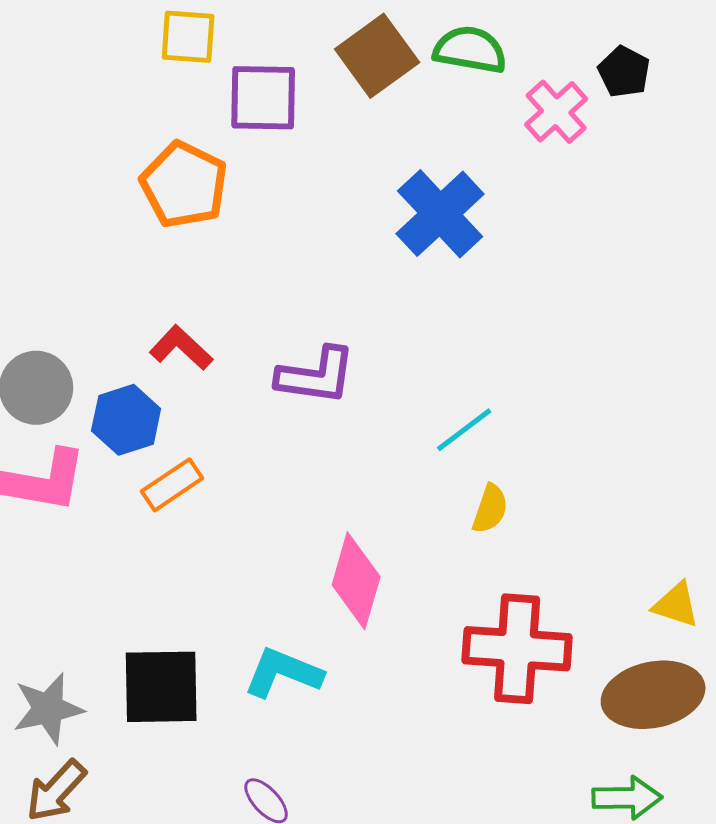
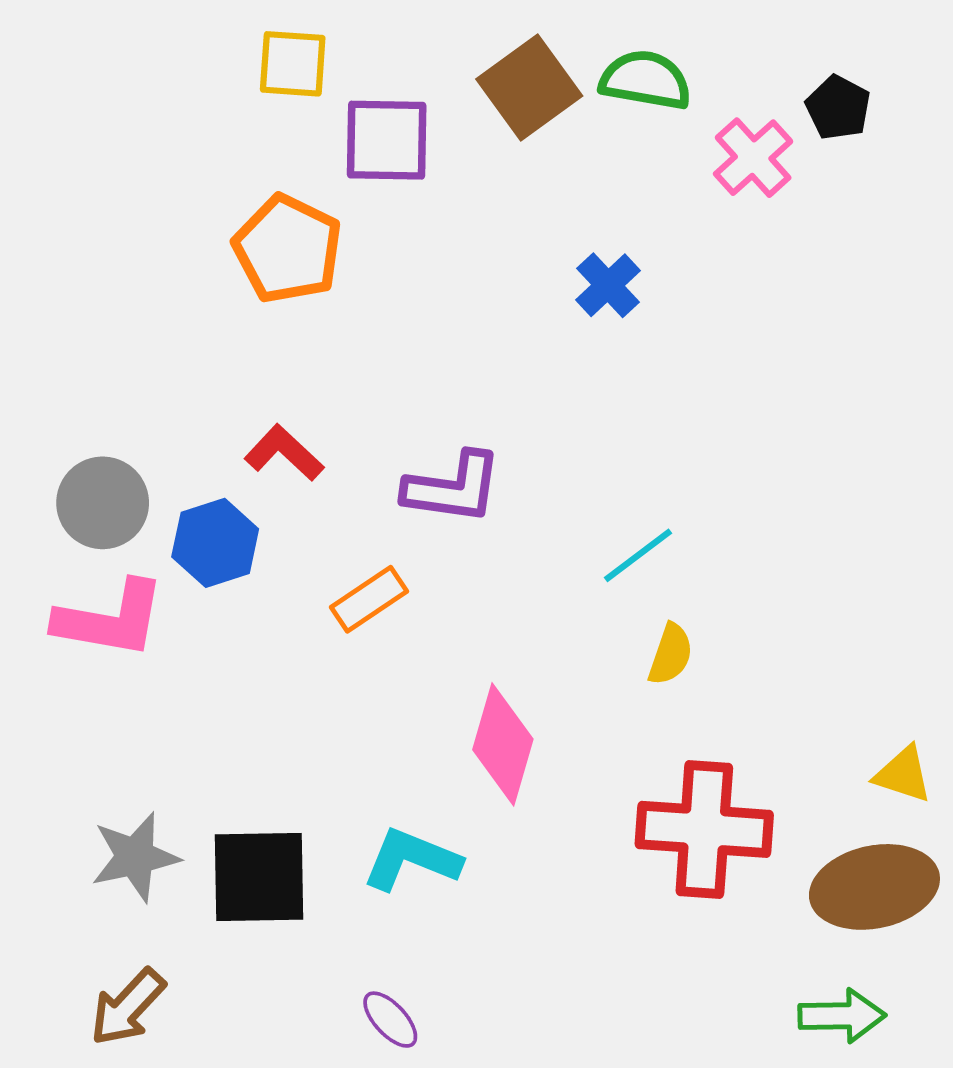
blue cross: (440, 214) -> (608, 285), size x0.6
orange rectangle: (172, 485) -> (369, 599), moved
gray star: (48, 709) -> (135, 857), moved

